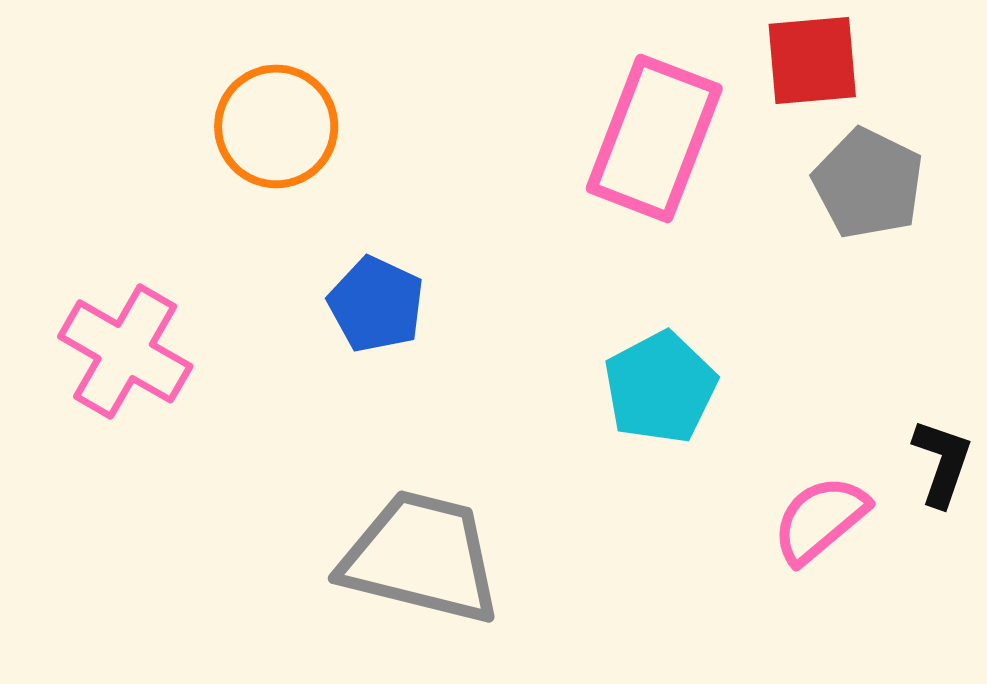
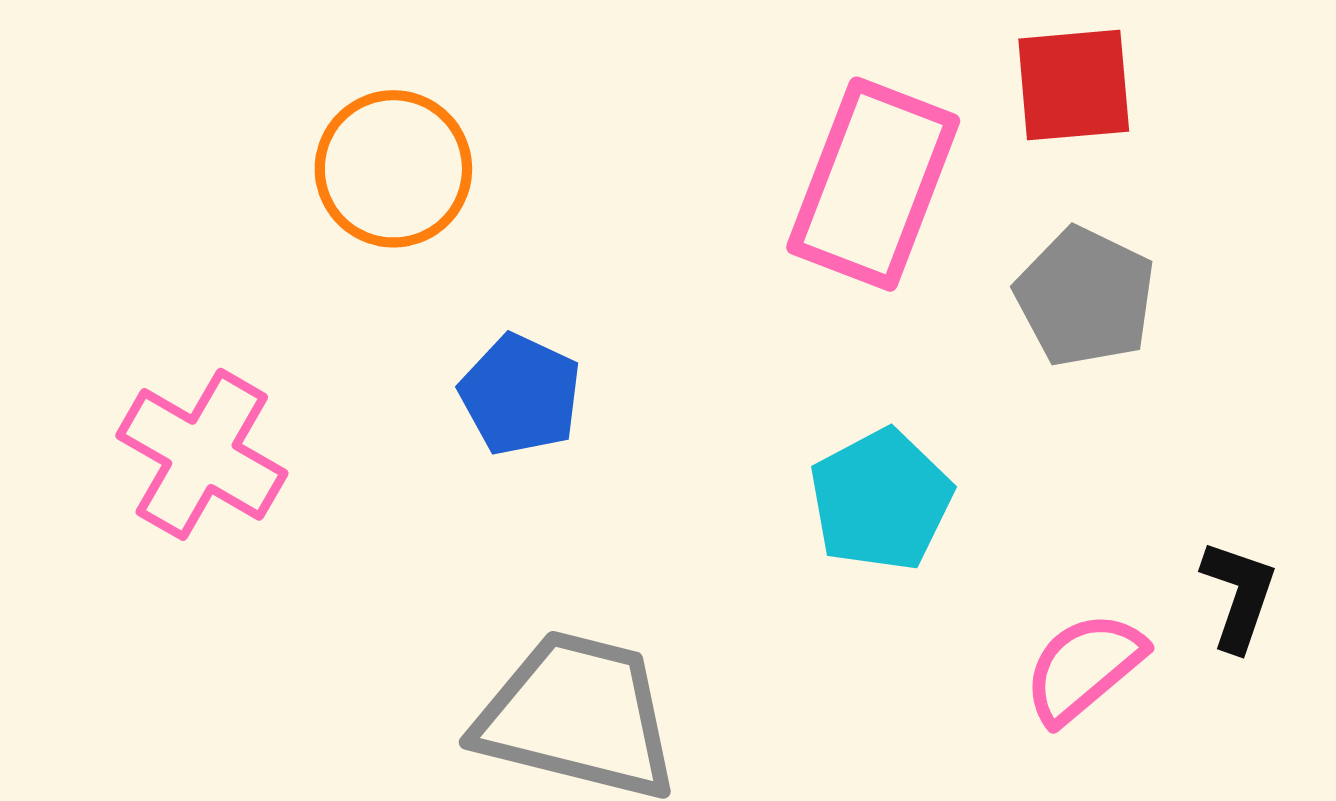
gray pentagon: (868, 183) -> (1085, 297), moved

